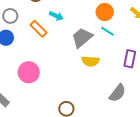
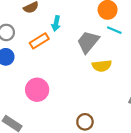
cyan arrow: (56, 16) -> (56, 23), turned 88
orange rectangle: (38, 29) -> (39, 41), turned -66

